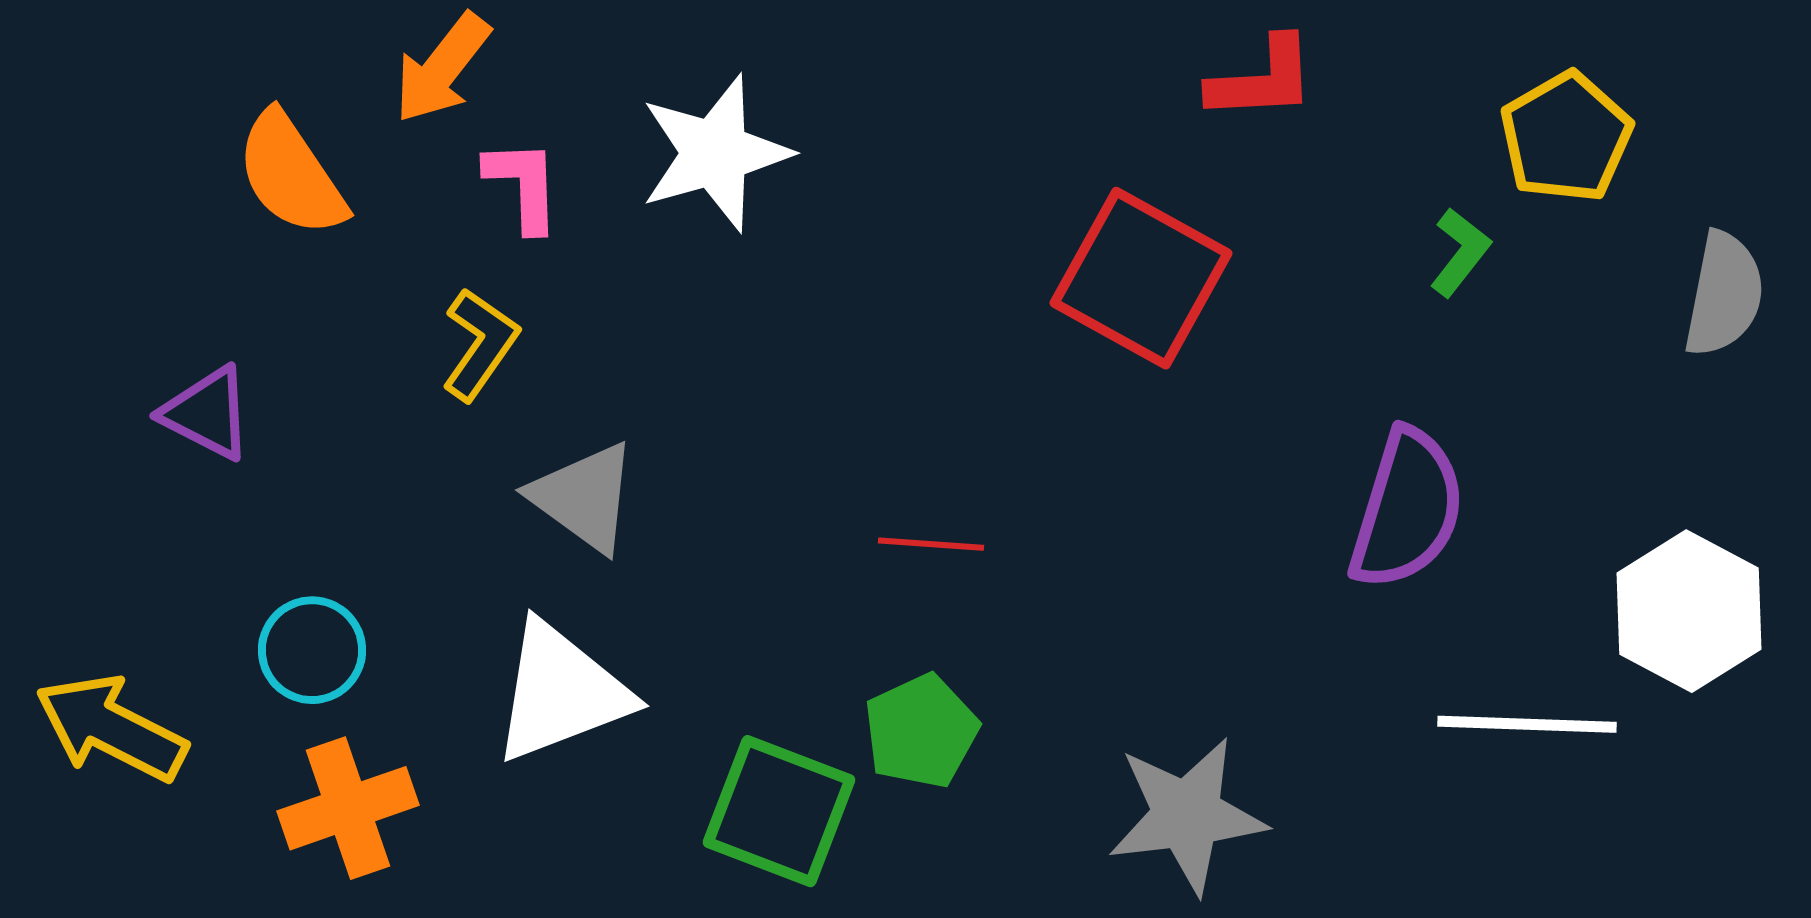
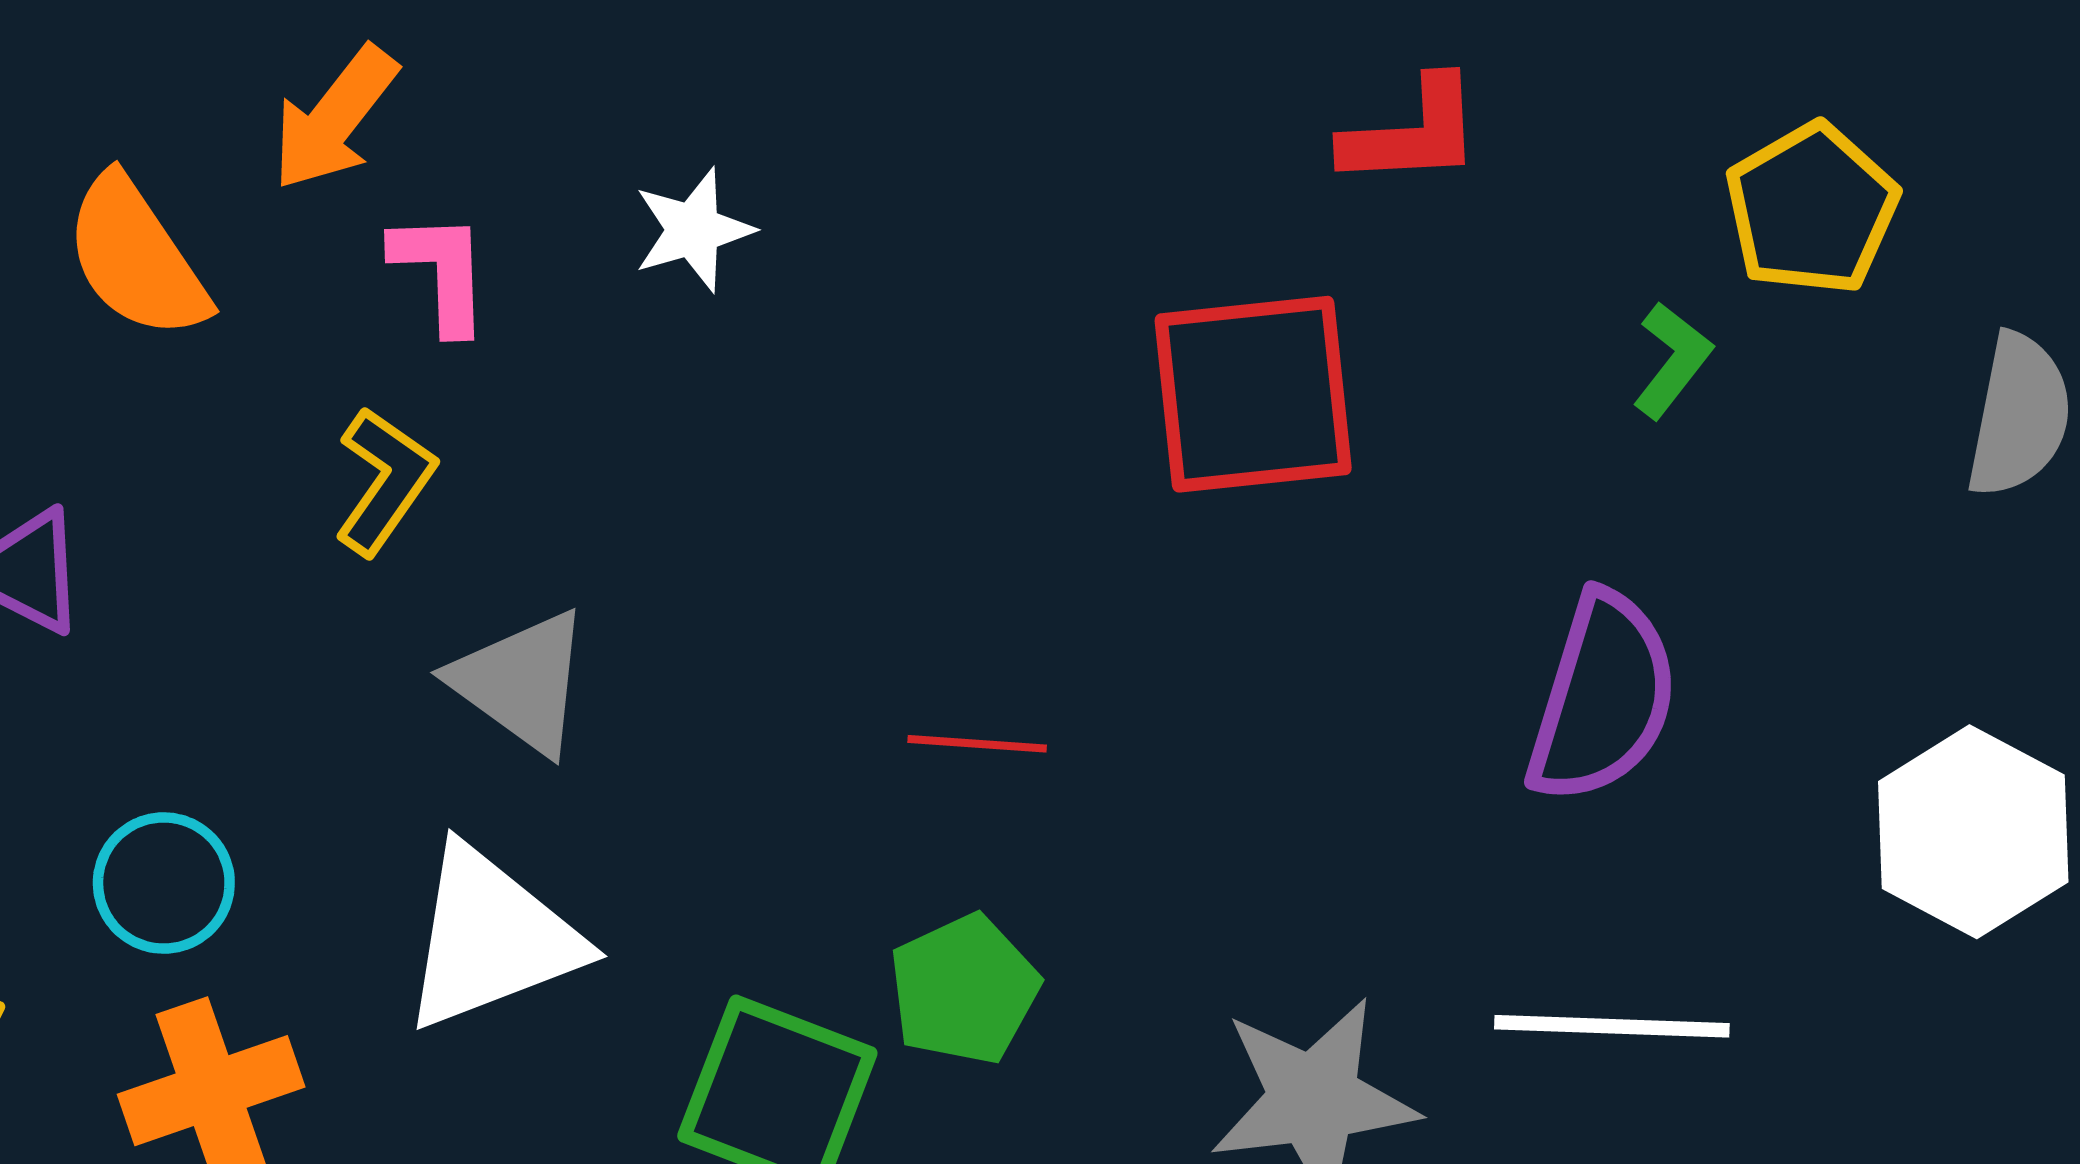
white star: (715, 153) -> (693, 230), size x0.6
red square: (1141, 278) -> (1253, 394), turned -35
white line: (1527, 724) -> (1612, 1026), moved

